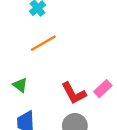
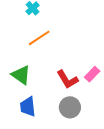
green triangle: (20, 85) -> (21, 75), size x1.5

